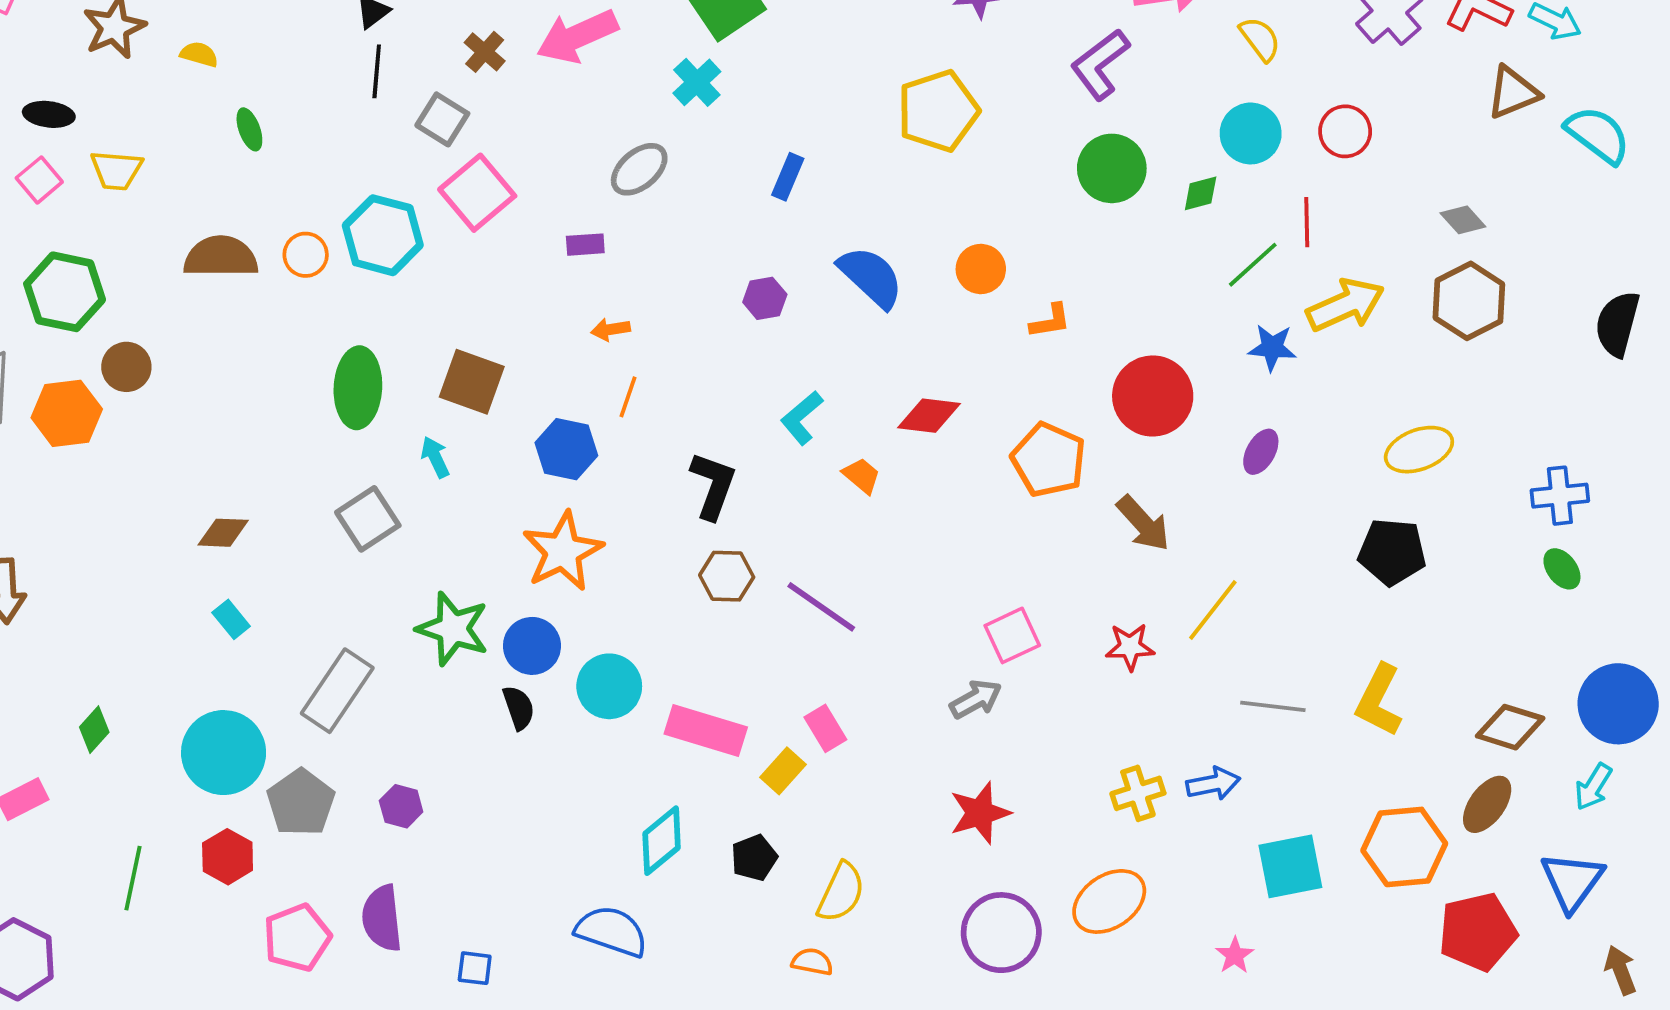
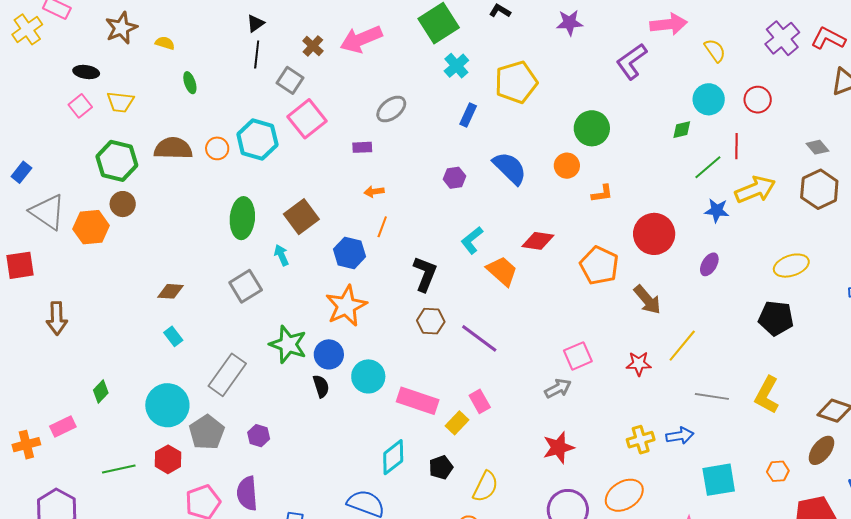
cyan cross: (697, 82) -> (456, 66), moved
yellow pentagon: (938, 111) -> (516, 82), moved
green circle: (1112, 168) -> (592, 128), moved
green hexagon: (65, 292) -> (117, 161), moved
brown square: (472, 382) -> (301, 217), turned 32
orange trapezoid: (862, 476) -> (502, 271), size x1.6
orange hexagon: (1404, 847) -> (778, 471), size x0.5
green line: (133, 878) -> (119, 469), turned 64

